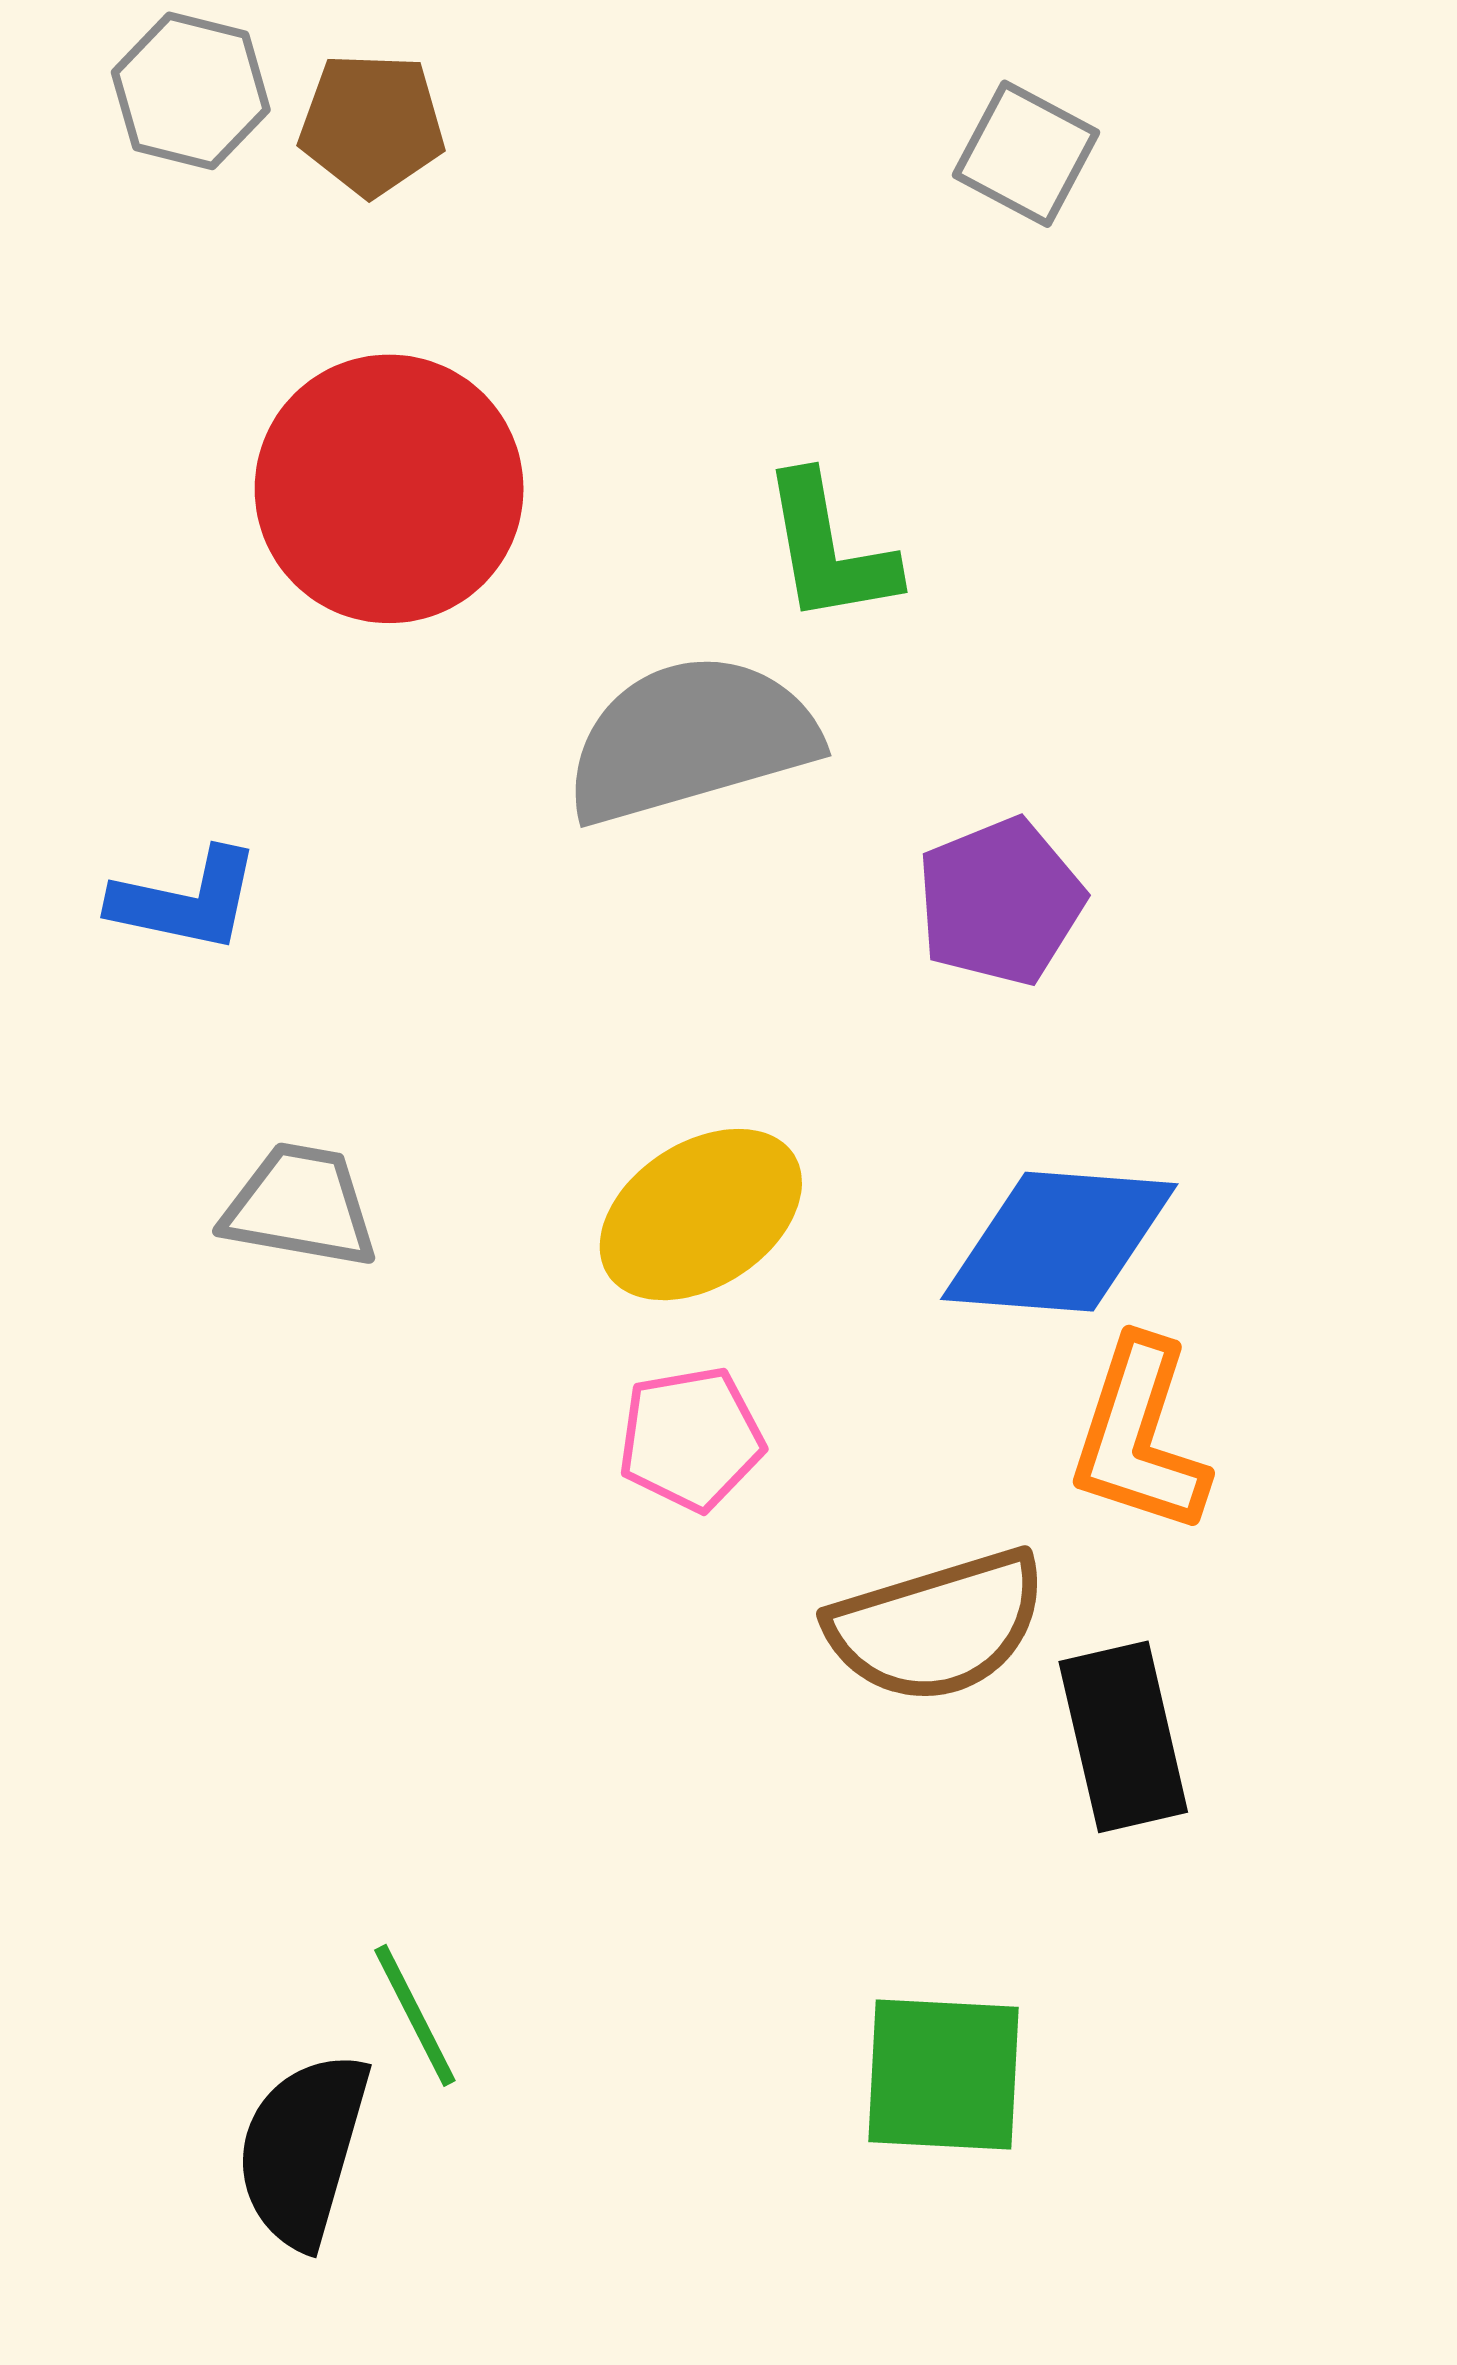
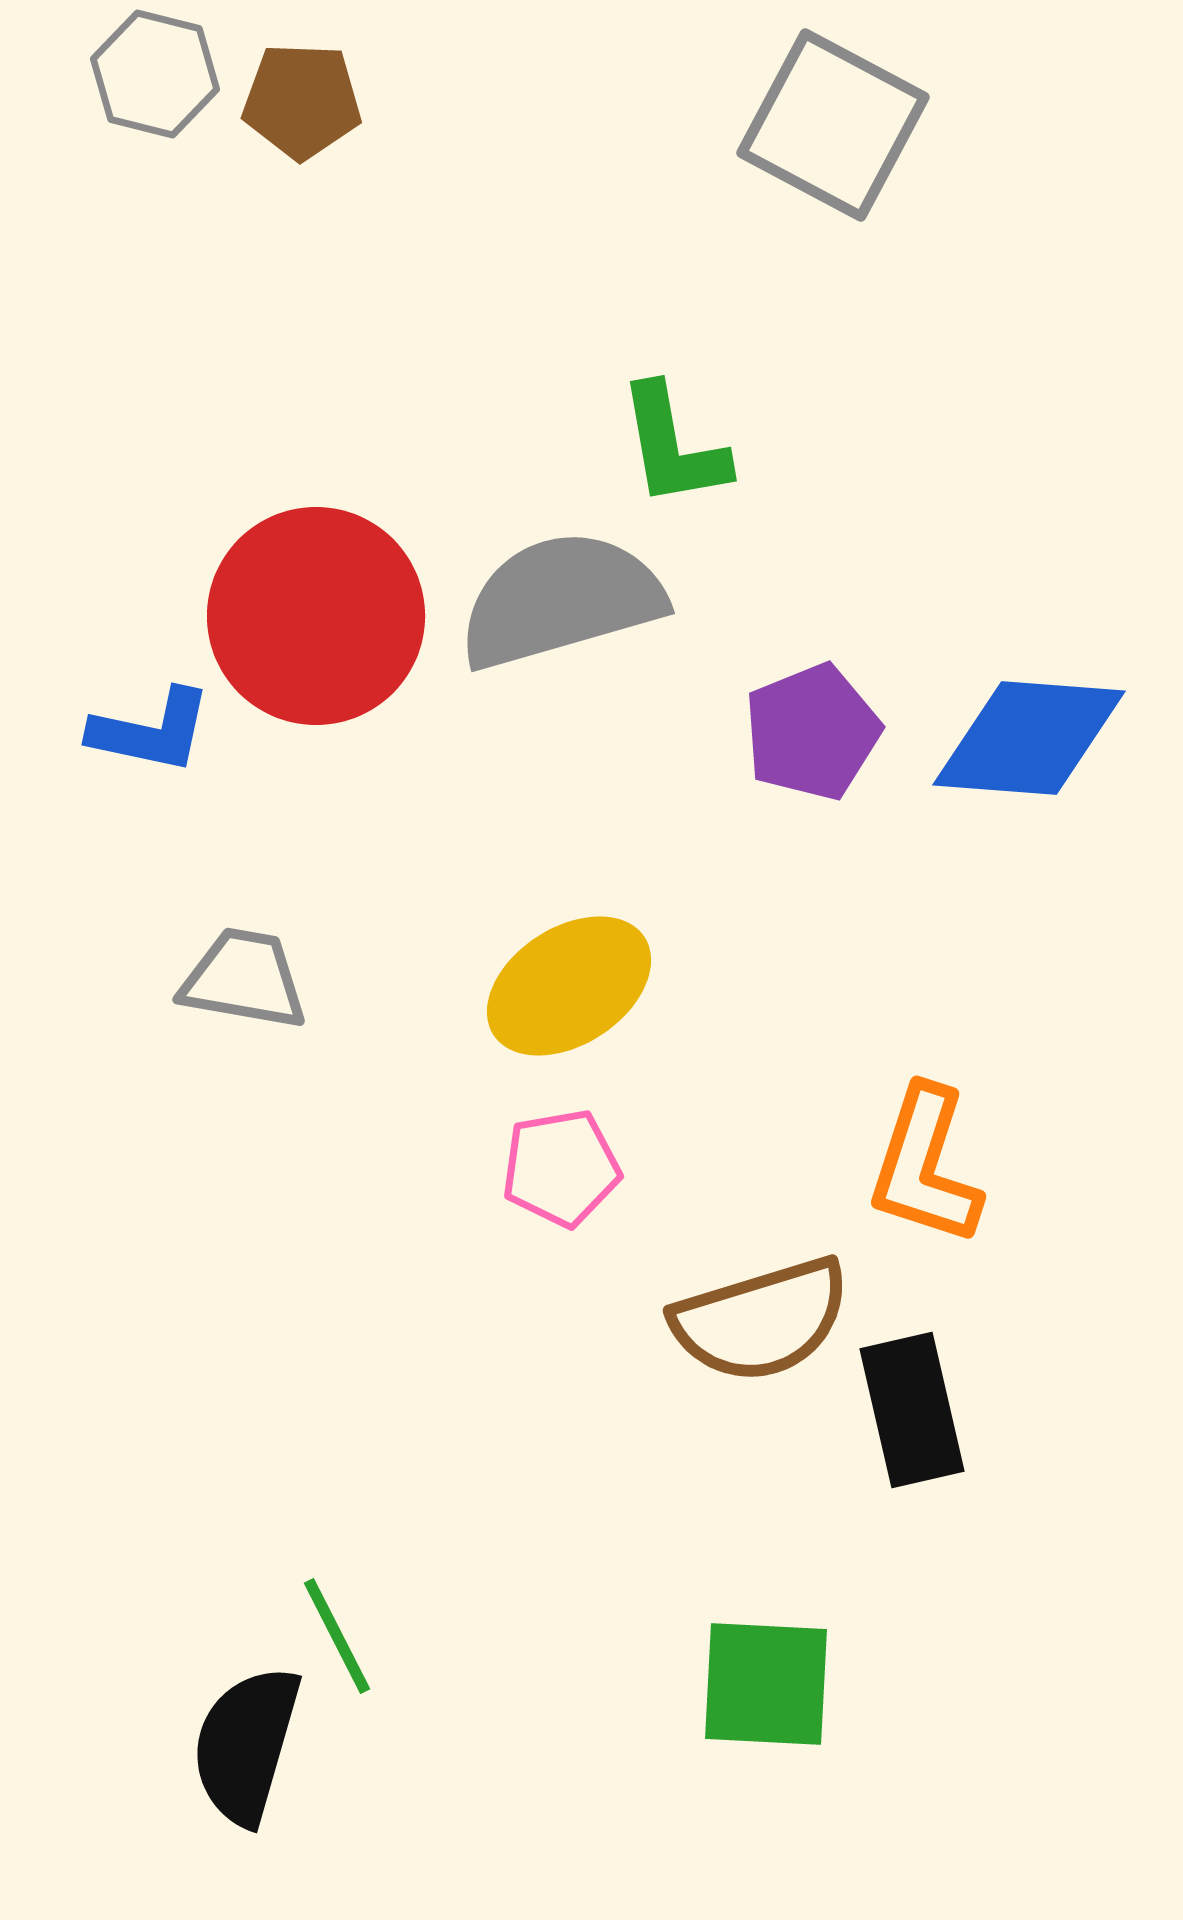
gray square: (1026, 154) -> (833, 125), size x1.6
red circle: (389, 489) -> (316, 616), moved
blue diamond: (1059, 1242) -> (1029, 738), moved

